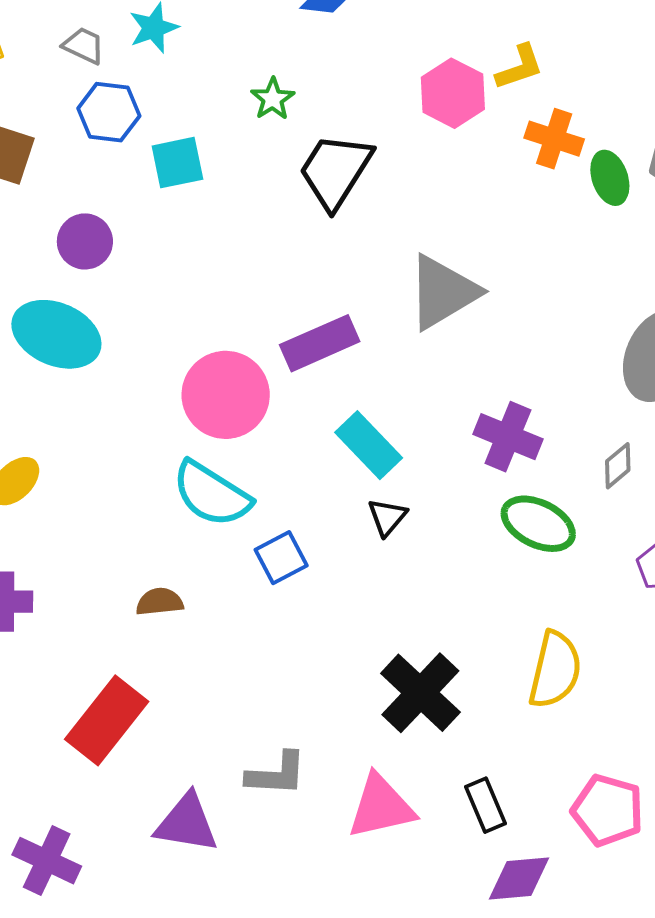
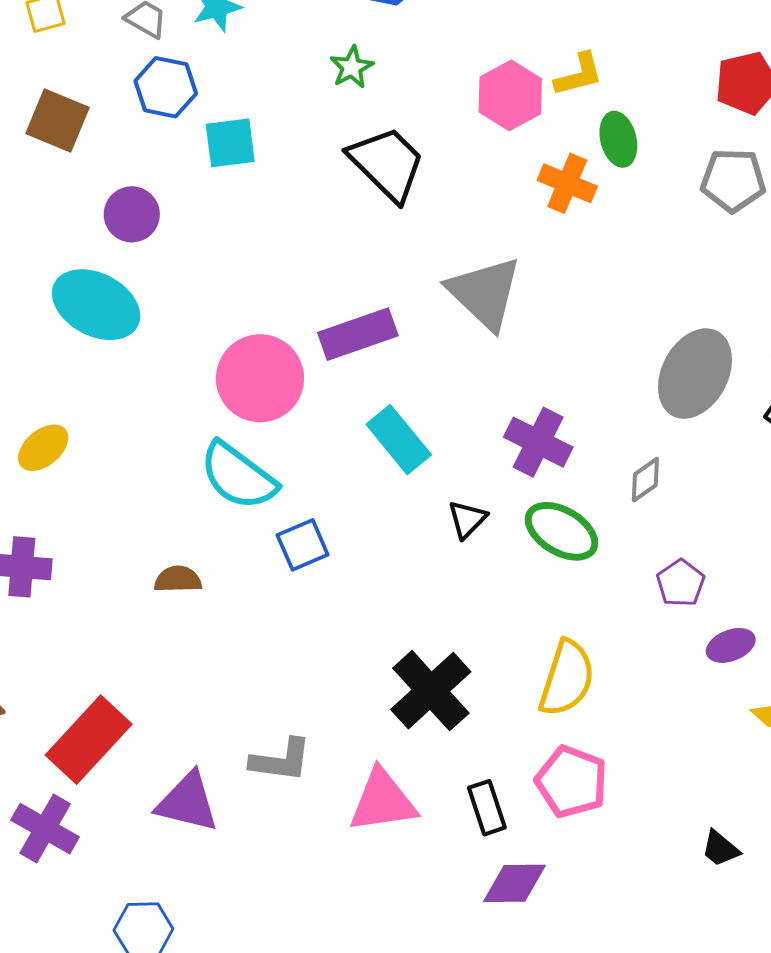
green star: (273, 99) -> (352, 67), moved
orange cross: (554, 139) -> (567, 183), moved
black trapezoid: (335, 171) -> (387, 164), turned 98
green ellipse: (610, 178) -> (618, 139), moved
gray triangle: (443, 292) -> (485, 293), turned -50
black triangle: (387, 517) -> (467, 519), moved
red rectangle: (107, 720) -> (89, 740), moved
pink pentagon: (608, 810) -> (571, 782), moved

